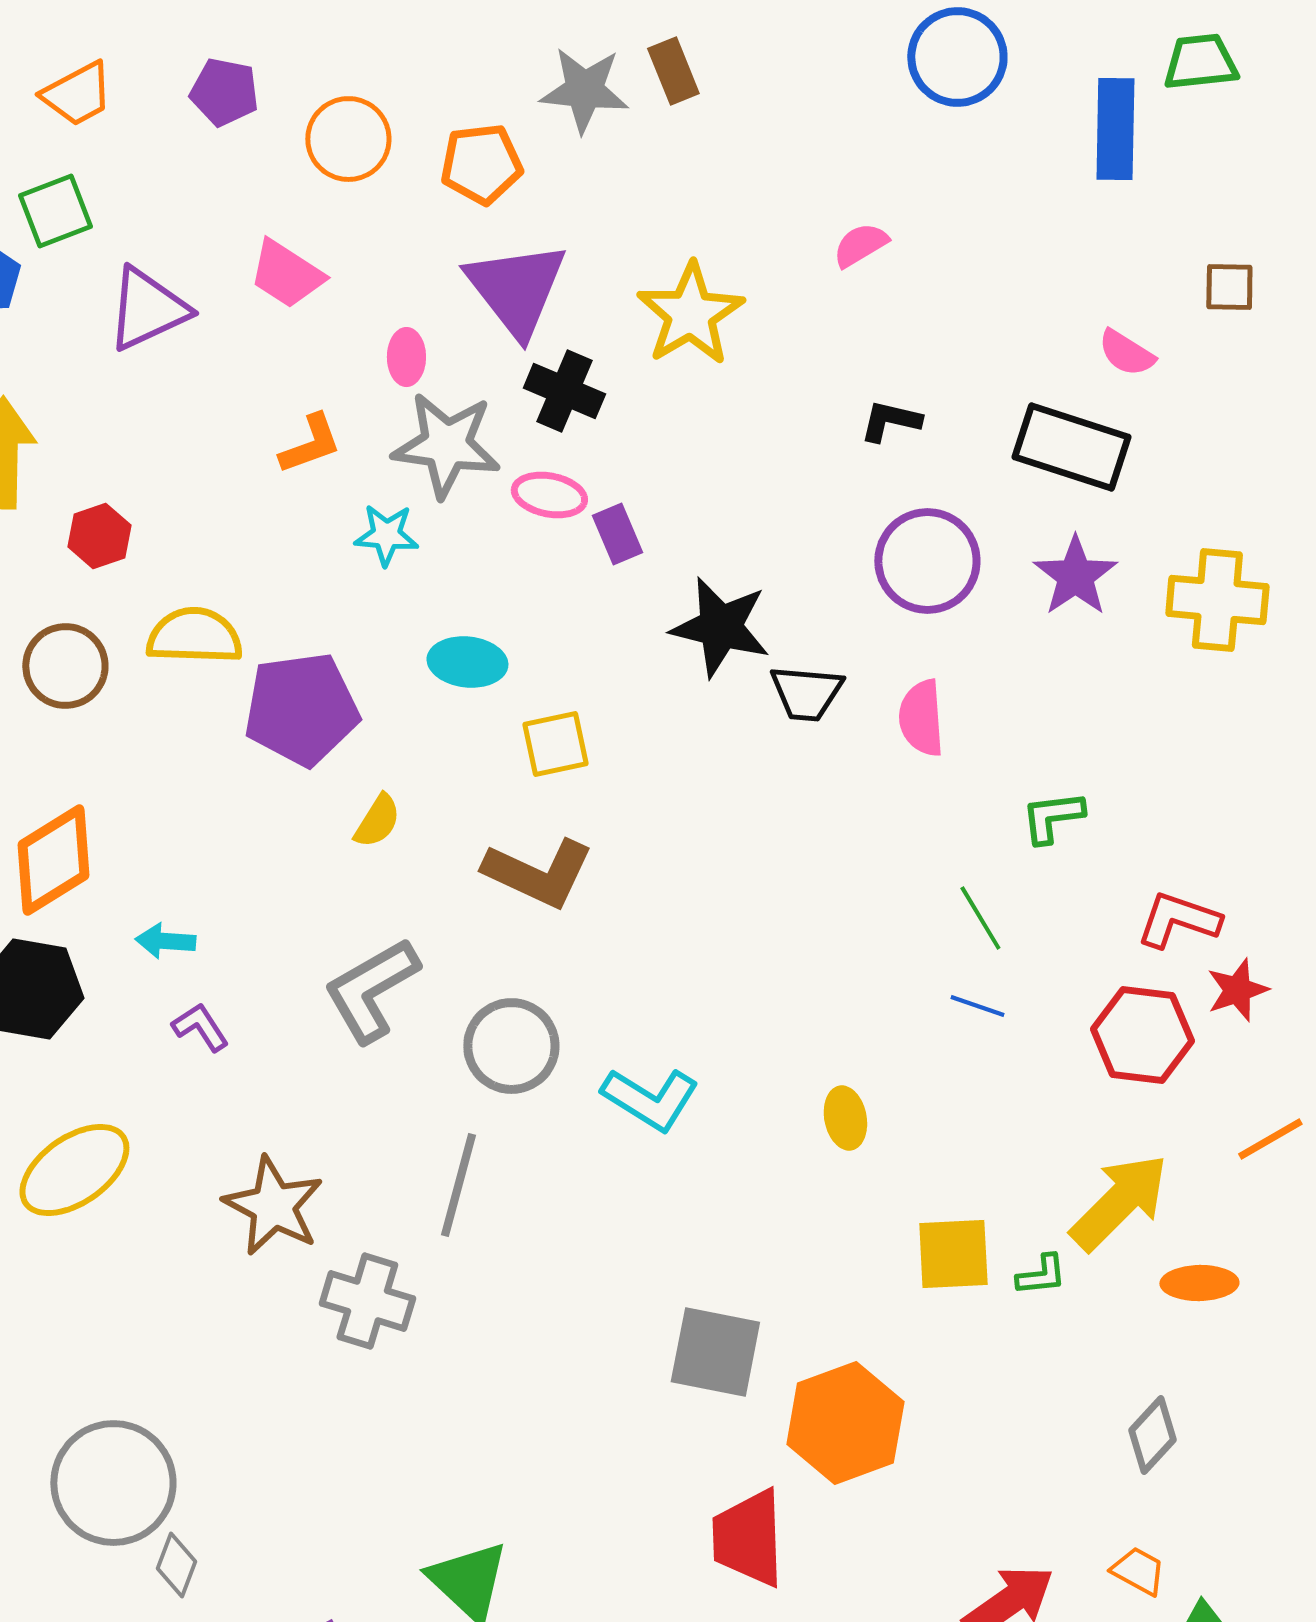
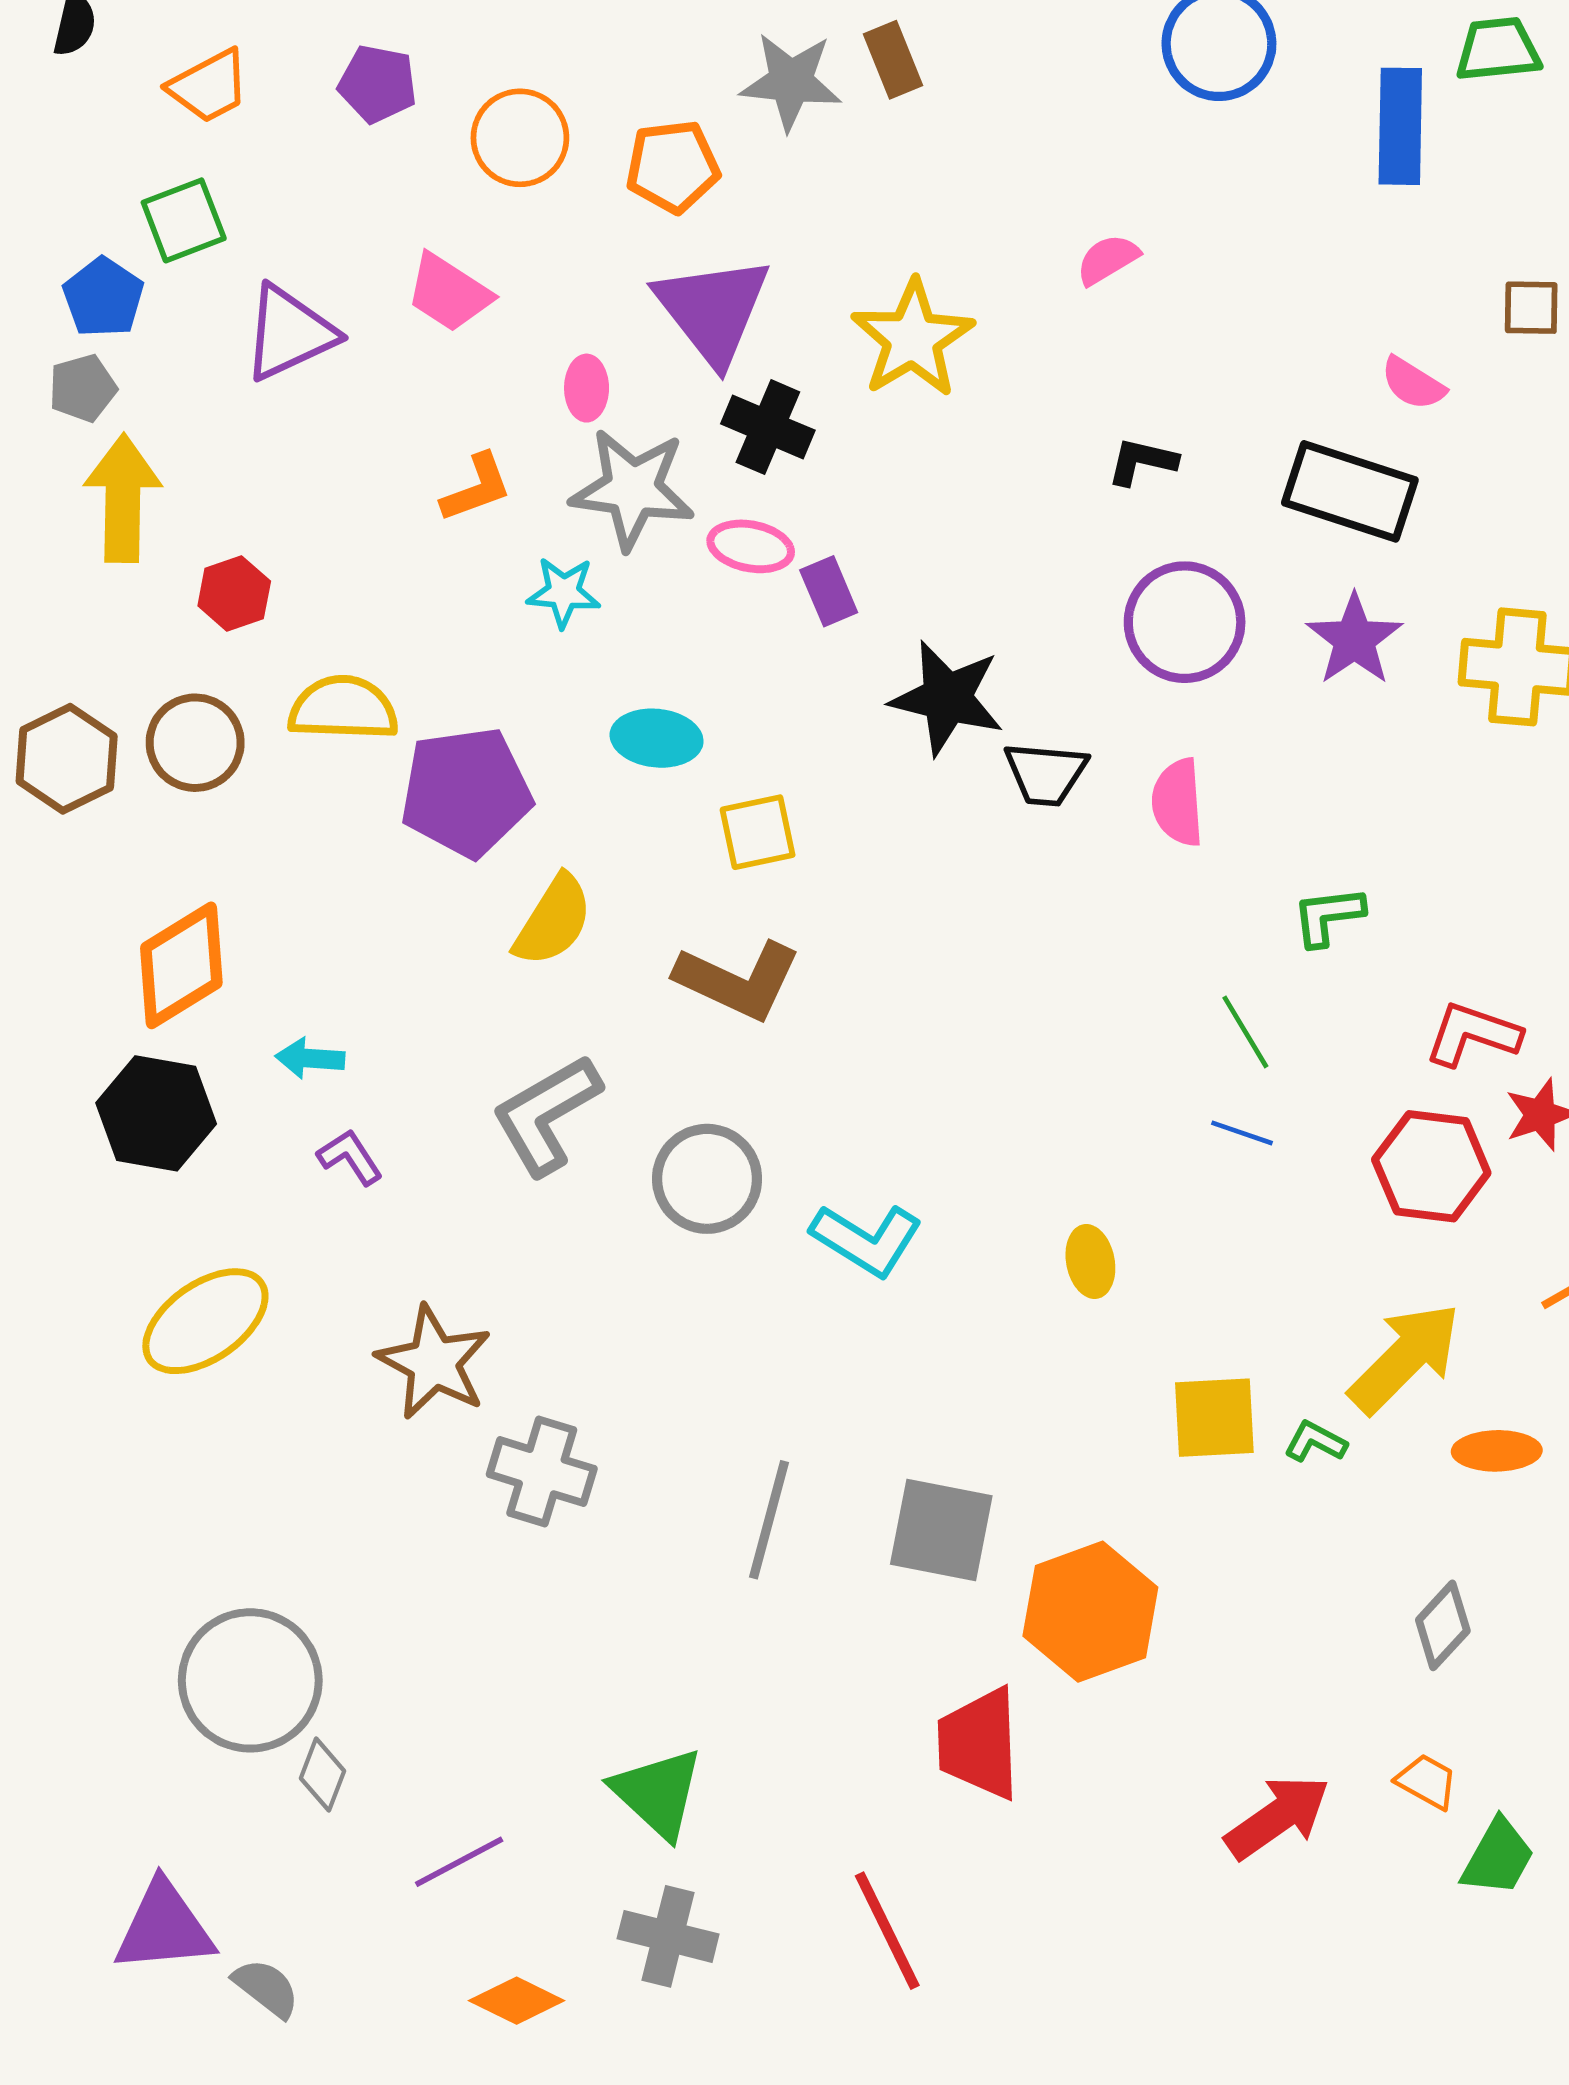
yellow semicircle: (377, 821) -> (553, 921), size x1.5
gray line: (458, 1185) -> (769, 1520), moved
green L-shape: (1041, 1275) -> (1315, 1442), turned -146

